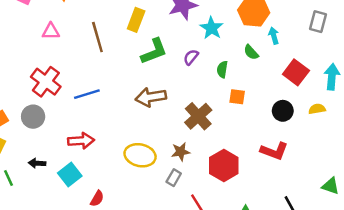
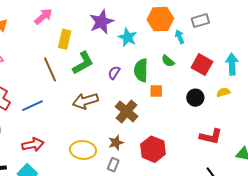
gray rectangle: (318, 22) -> (200, 21), moved, turned 66
brown line: (97, 37) -> (50, 69), moved
green semicircle: (251, 52) -> (168, 61), moved
purple semicircle: (191, 57) -> (114, 73), moved
green semicircle: (222, 69) -> (141, 70), size x1.6
red L-shape: (274, 151) -> (211, 136), moved

